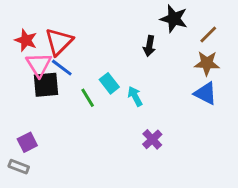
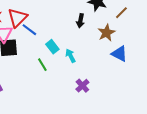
brown star: (207, 63) -> (106, 33), moved, turned -30
blue line: (62, 68) -> (29, 30), moved
green line: (88, 98) -> (42, 65), moved

